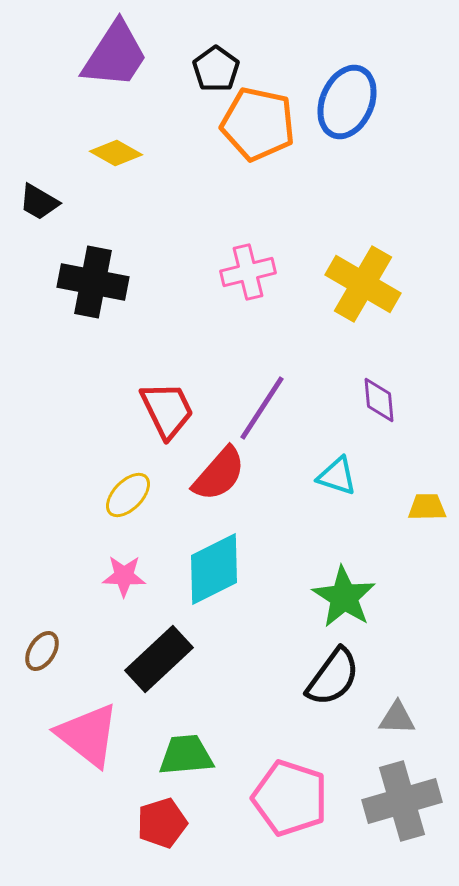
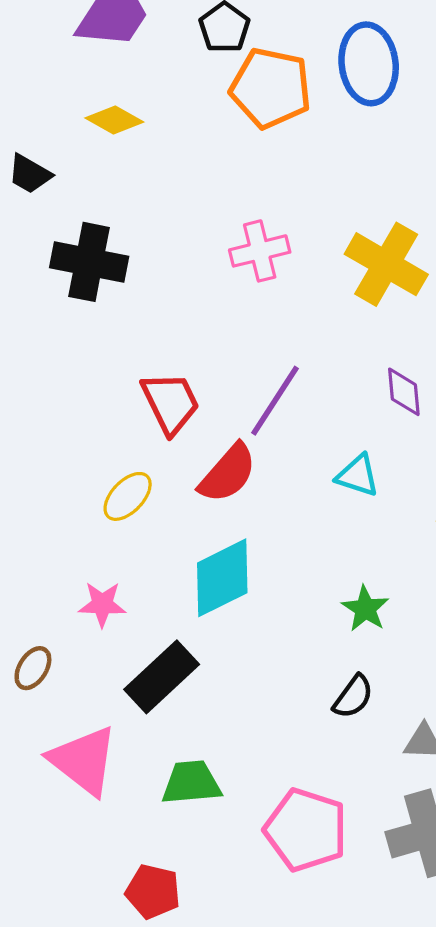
blue ellipse: (347, 102) -> (369, 64), turned -30
pink star: (124, 576) -> (102, 604), moved
green star: (344, 597) -> (365, 609), size x0.7
black semicircle: (333, 677) -> (353, 697), size x0.7
red pentagon: (162, 823) -> (153, 892), moved, turned 30

